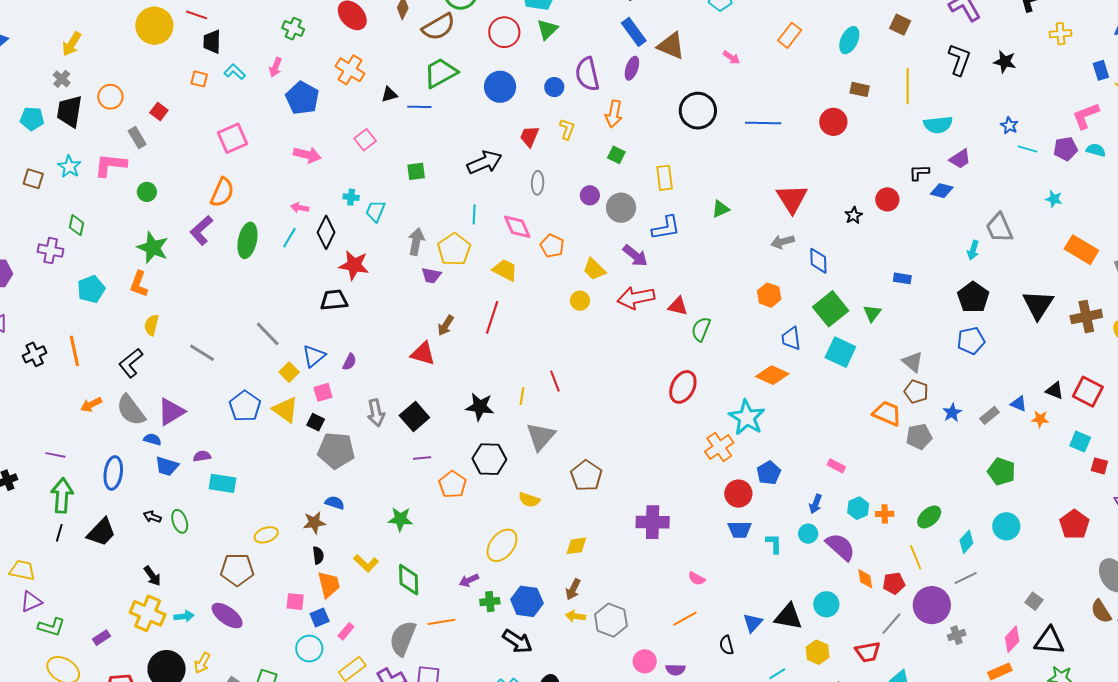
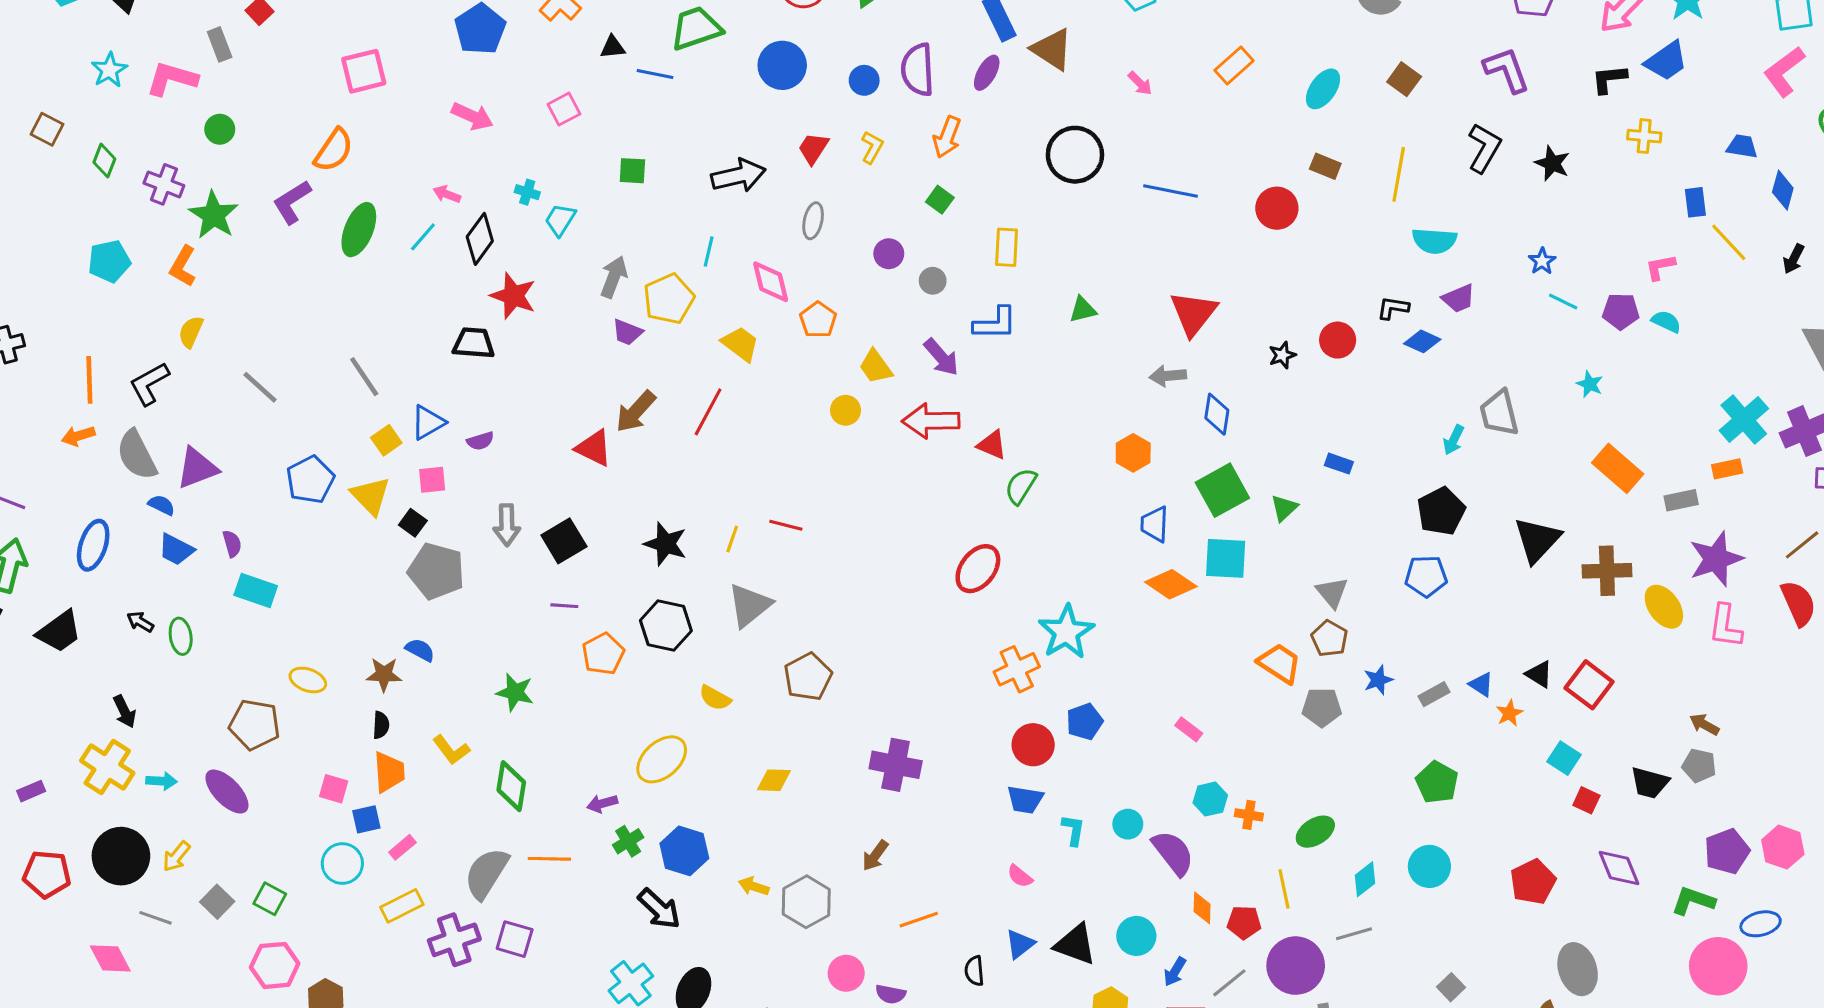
pink L-shape: (1086, 116) -> (1660, 267), size x0.7
brown square: (33, 179) -> (47, 129), moved
gray circle: (621, 208) -> (933, 281), size x0.6
purple cross: (51, 251) -> (164, 184), moved
brown arrow: (446, 325) -> (636, 412), size x1.4
orange line: (74, 351) -> (89, 380), moved
cyan square: (840, 352) -> (1226, 558), turned -32
purple semicircle: (349, 362) -> (480, 441), turned 36
orange diamond: (772, 375) -> (1171, 584), moved
red line: (555, 381) -> (786, 525), turned -65
orange star: (1040, 419) -> (1509, 713), turned 30
purple semicircle: (202, 456) -> (232, 544), turned 72
blue arrow: (816, 504) -> (1175, 972), moved
yellow ellipse: (266, 535) -> (308, 680), turned 30
pink semicircle: (697, 578) -> (1020, 876), moved
brown arrow: (573, 589) -> (875, 856), moved
green cross: (490, 602) -> (628, 841), turned -36

